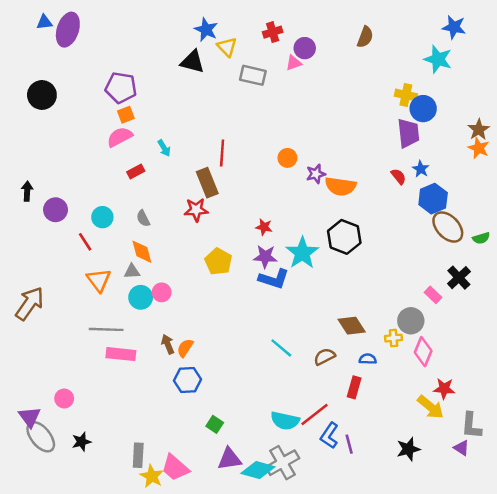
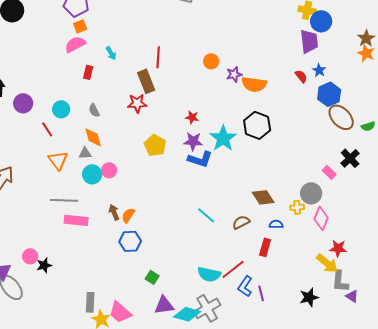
red rectangle: (136, 171) -> (88, 72), turned -48
gray L-shape: (471, 426) -> (340, 281), moved
black star: (81, 442) -> (44, 265), moved

